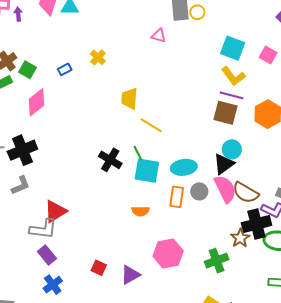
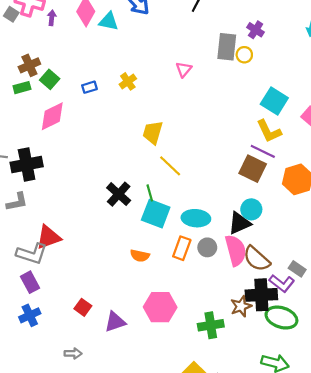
pink triangle: (159, 36) -> (184, 69), moved, turned 42

